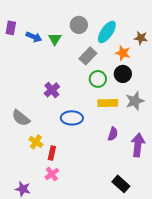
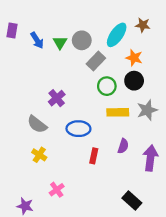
gray circle: (79, 25) -> (82, 40), moved
blue arrow: (34, 37) -> (37, 40), turned 35
brown star: (141, 38) -> (143, 25), moved
gray semicircle: (21, 118) -> (37, 124), moved
red rectangle: (52, 153) -> (94, 156), moved

